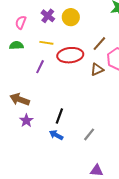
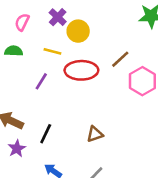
yellow circle: (71, 17) -> (78, 31), moved
brown triangle: (97, 70) -> (95, 134), moved
black line: (59, 116) -> (46, 134), moved

